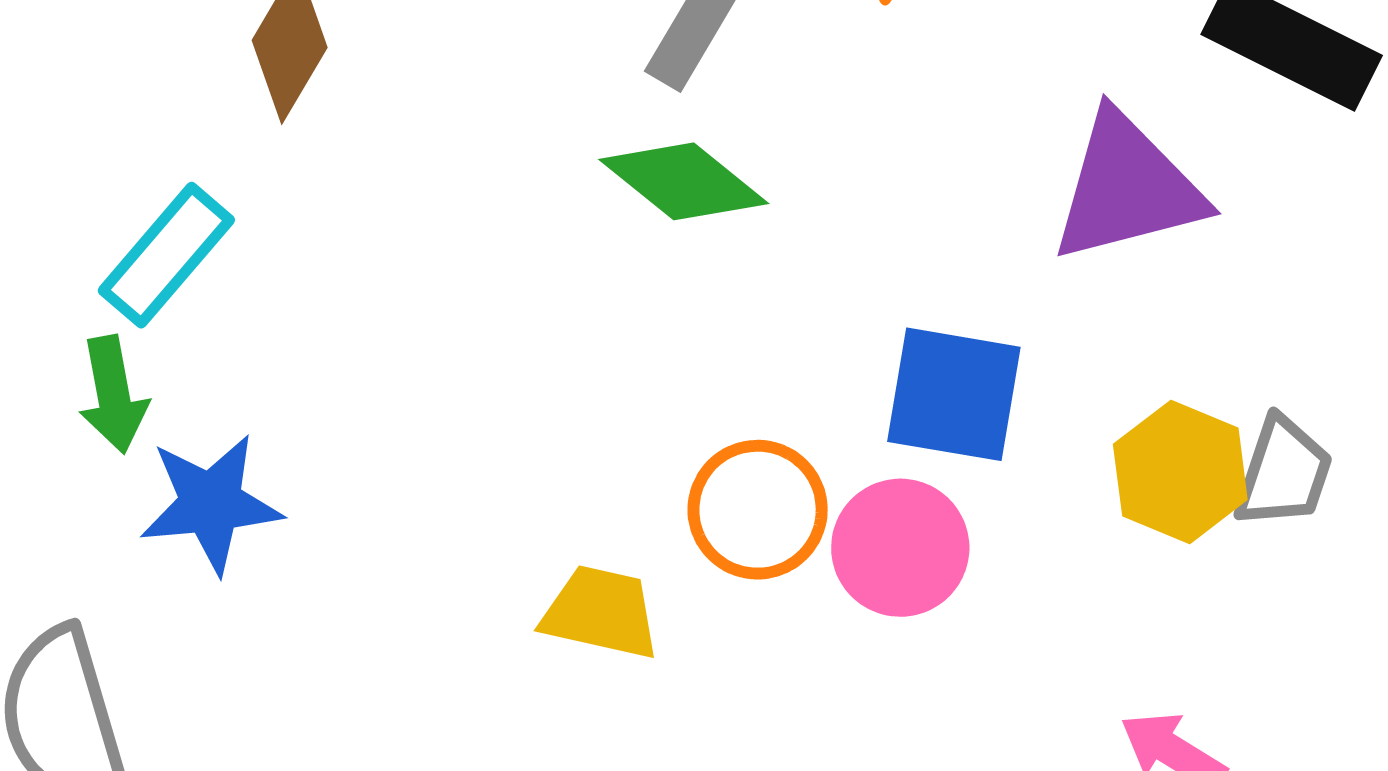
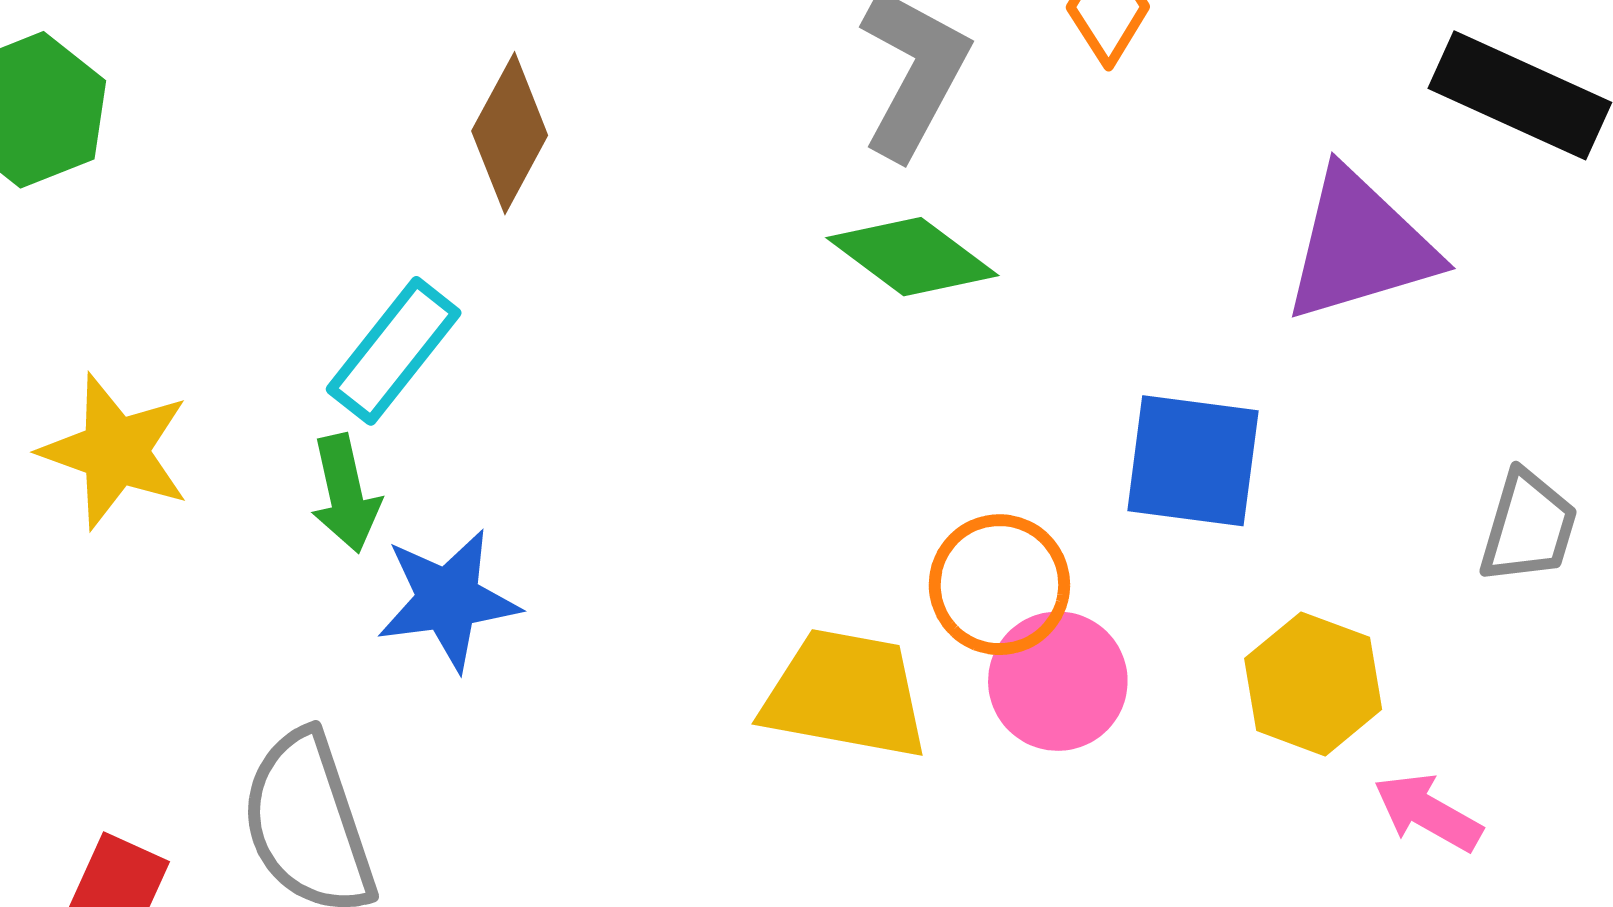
yellow hexagon: (1180, 472) -> (1313, 684), moved
pink circle: (900, 548) -> (1058, 681), moved
yellow trapezoid: (601, 612) -> (845, 694), size x1.4

